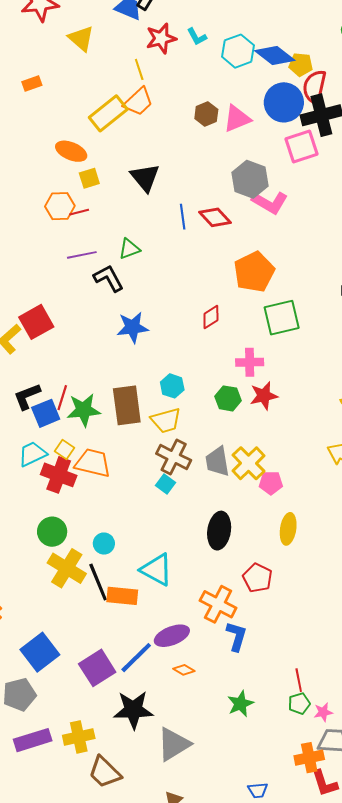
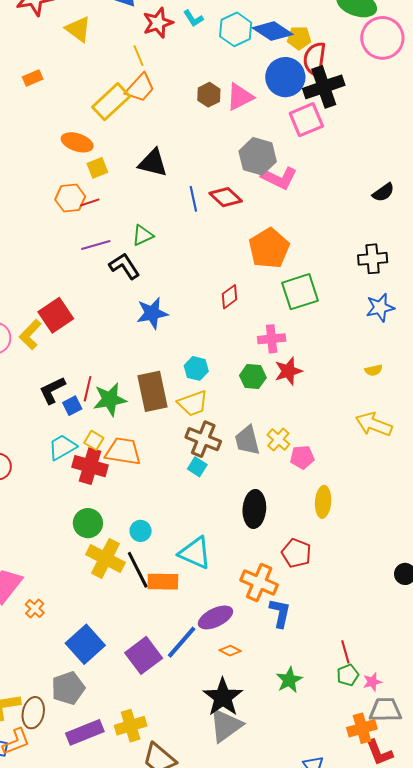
black triangle: (145, 178) -> (153, 163), turned -32
blue square: (46, 413) -> (72, 406), size x0.7
yellow cross: (249, 463) -> (278, 440), size x0.7
black star: (133, 710) -> (223, 697), moved, turned -30

